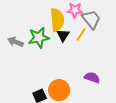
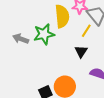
black triangle: (63, 35) -> (81, 51), moved

